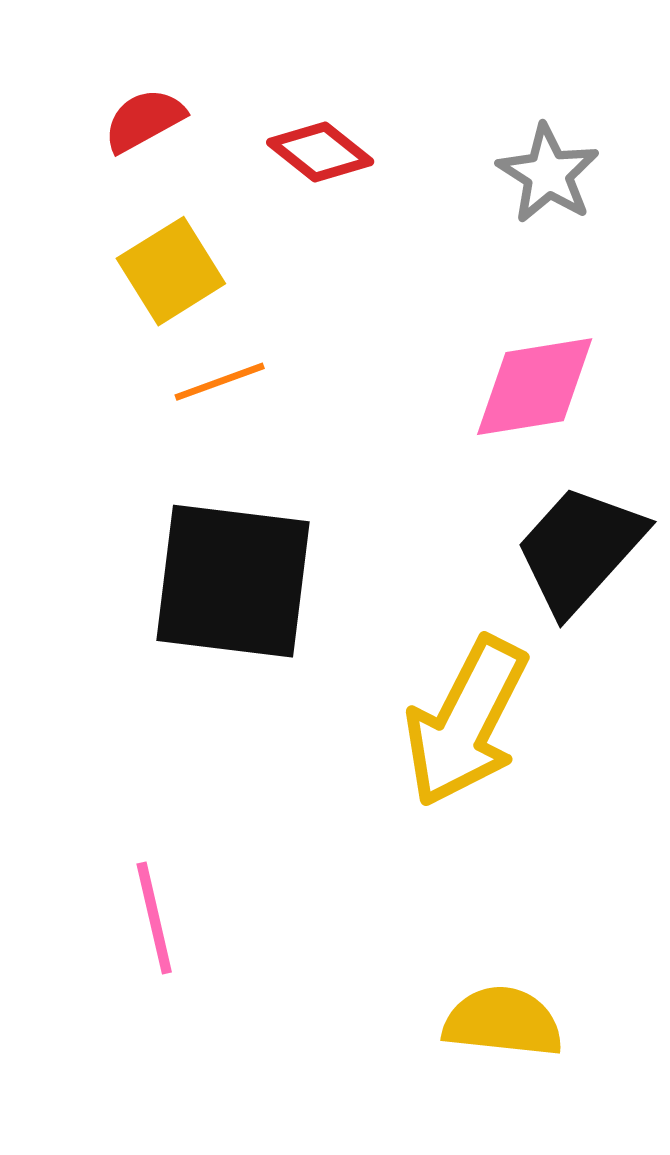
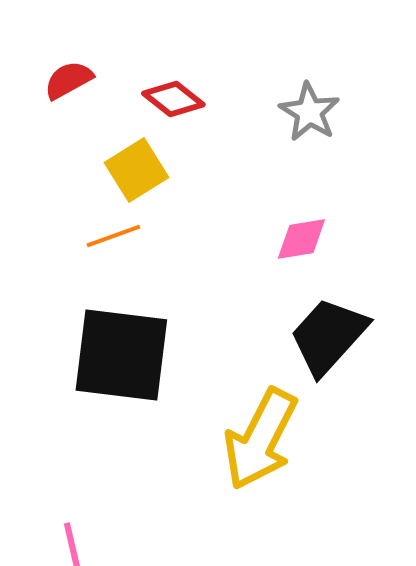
yellow square: (171, 271) -> (136, 170), moved
pink diamond: (535, 387) -> (301, 239), size x0.7

